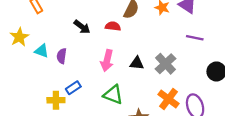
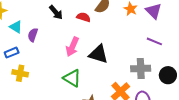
black triangle: (137, 63) -> (98, 54), size x1.5
gray cross: (165, 64) -> (141, 69), moved, turned 30
blue rectangle: (73, 88) -> (12, 53), moved

